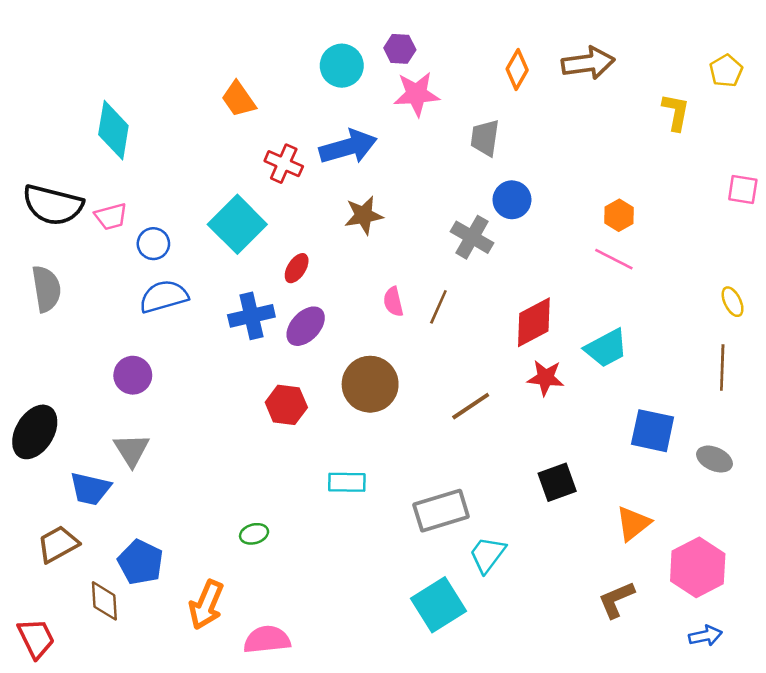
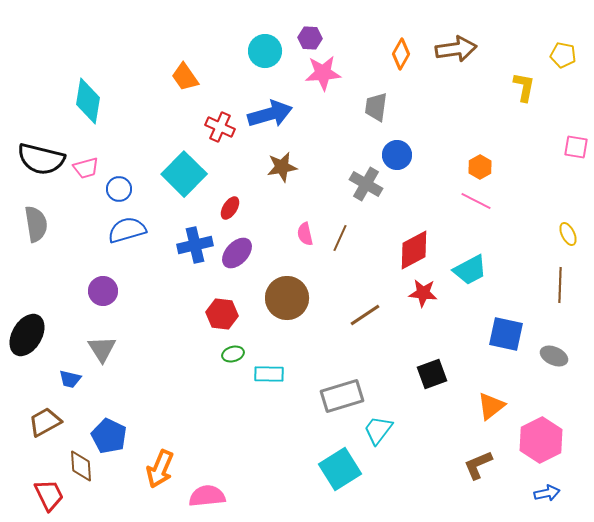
yellow pentagon: (726, 71) -> (563, 55), turned -30
blue trapezoid: (90, 489) -> (70, 379), size x0.7
green ellipse: (254, 534) -> (233, 354), moved
red trapezoid: (36, 638) -> (49, 495), moved

